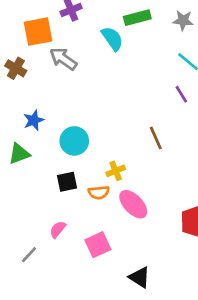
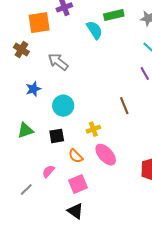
gray arrow: (63, 59) -> (58, 62), moved
green triangle: (19, 154) -> (25, 130), moved
orange semicircle: (99, 192) -> (76, 156), moved, turned 49
black triangle: (139, 277) -> (75, 211), moved

